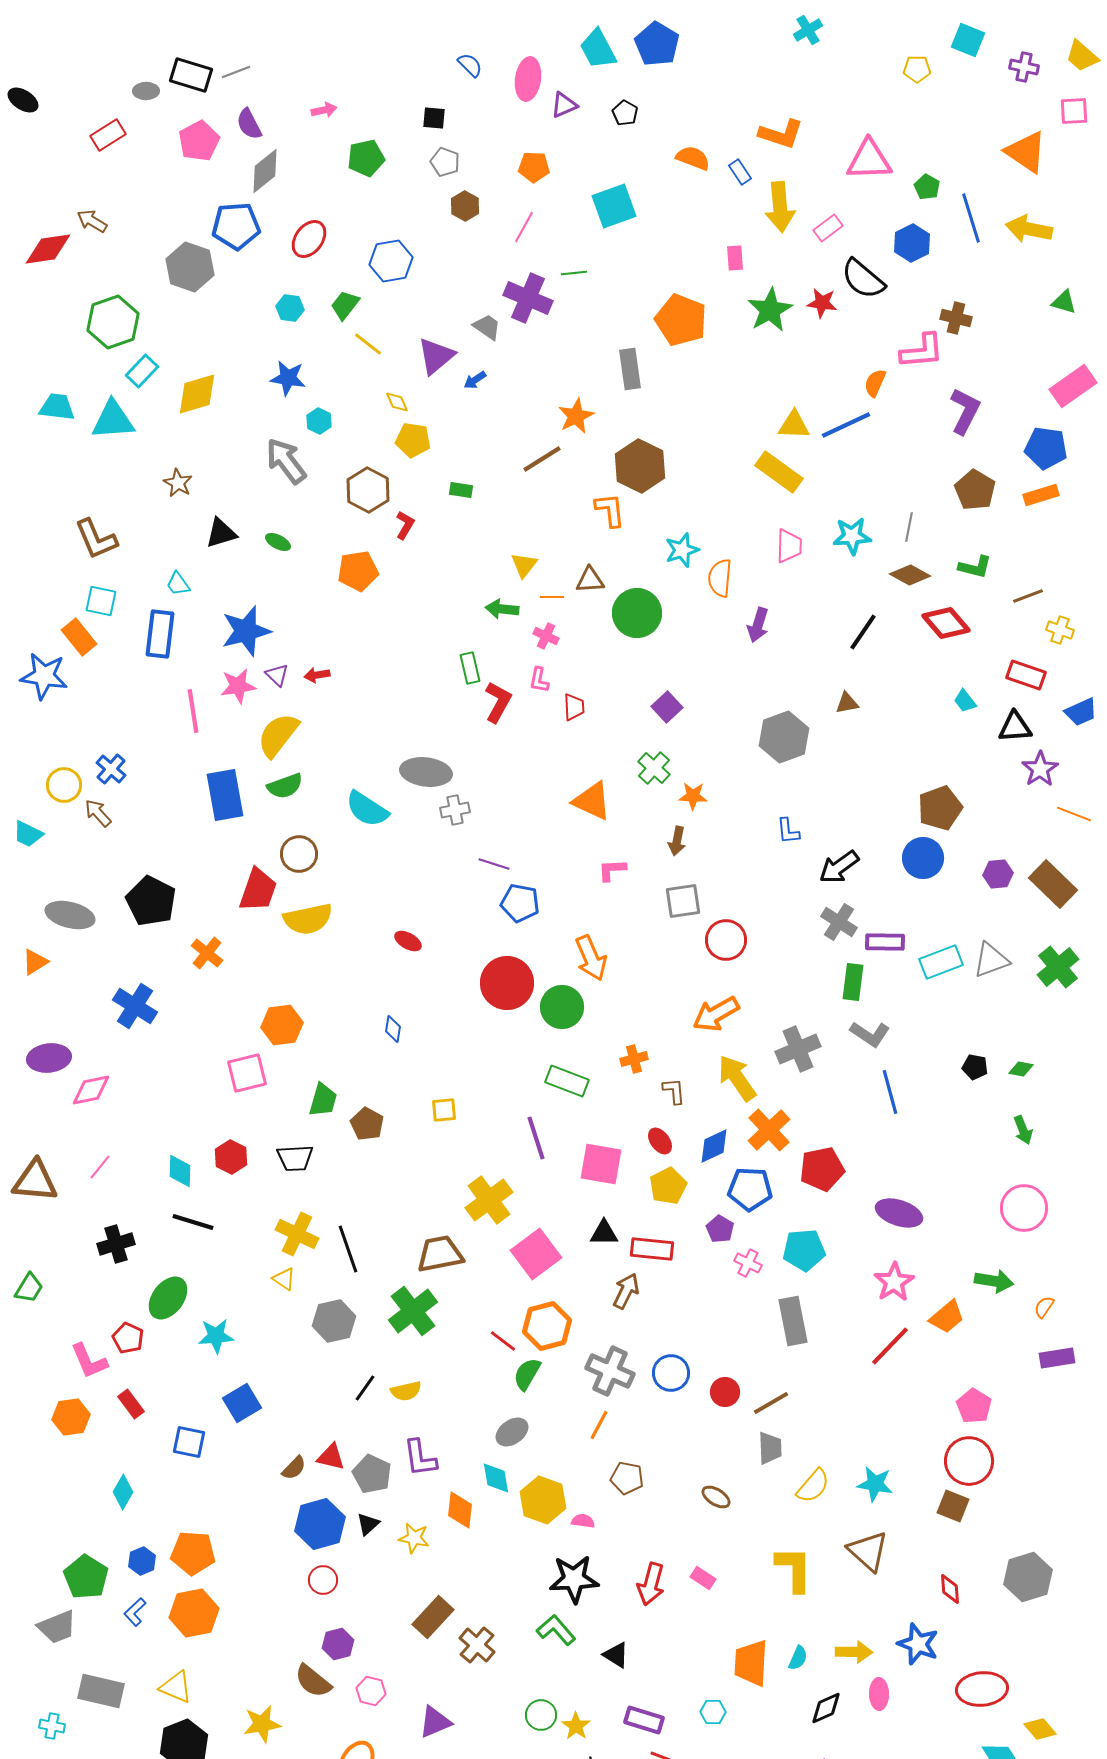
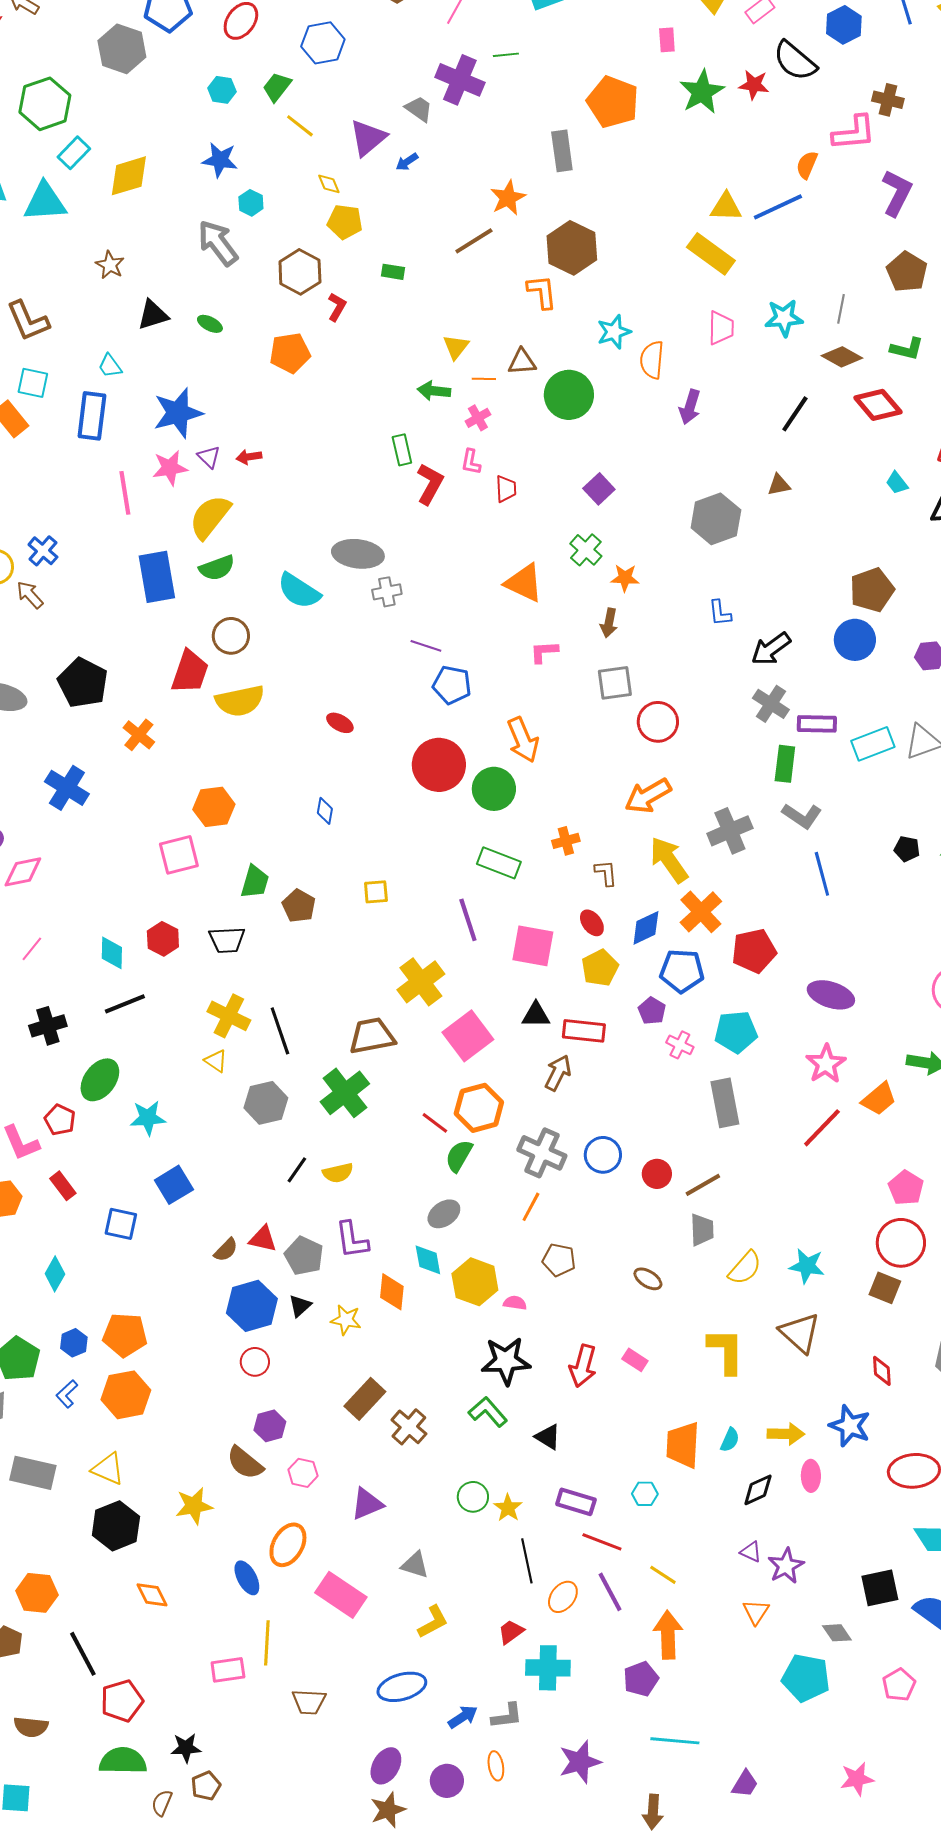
pink cross: (546, 636) -> (478, 418), turned 35
black line: (193, 1222) -> (125, 1004), turned -39

